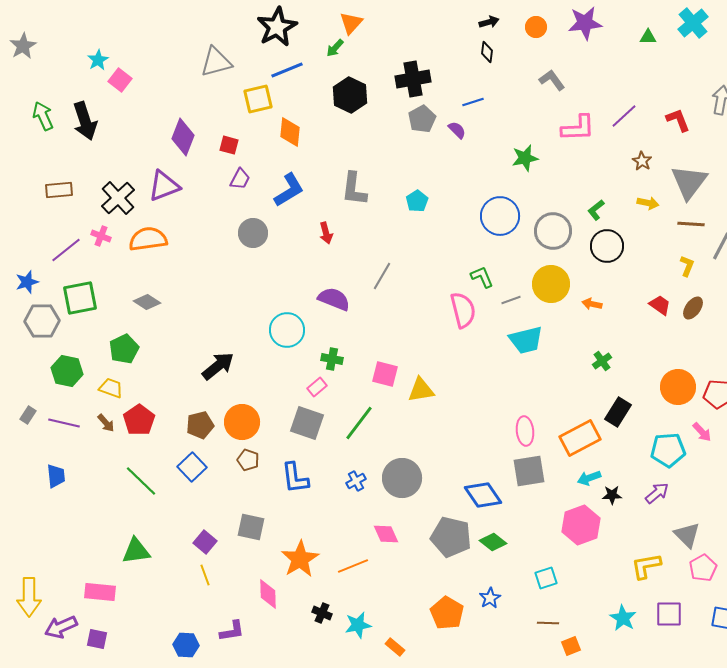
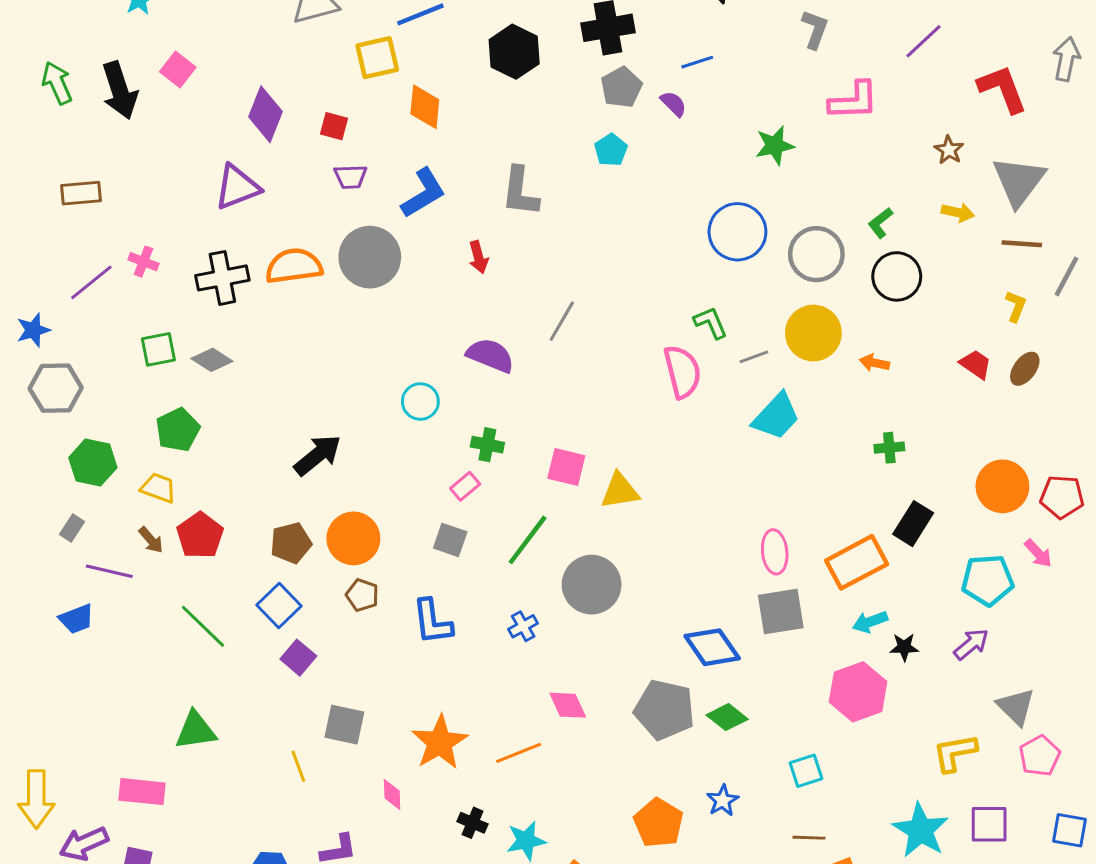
pink square: (120, 80) -> (178, 70), moved
gray L-shape: (552, 80) -> (815, 29), turned 56
purple line: (624, 116) -> (924, 41), moved
red L-shape: (678, 120) -> (1002, 89), size x1.4
purple trapezoid: (240, 179) -> (350, 177), turned 60
black cross: (118, 198) -> (222, 278), moved, turned 32
cyan pentagon: (417, 201) -> (611, 150), moved
gray circle: (253, 233) -> (370, 257), size x1.4
orange semicircle: (148, 239) -> (294, 266), moved
green square: (80, 298) -> (158, 349), moved, size x0.7
cyan circle: (287, 330) -> (420, 401), size x0.7
cyan trapezoid: (526, 340) -> (776, 416), turned -33
green cross: (602, 361) -> (889, 448), turned 30
gray rectangle: (28, 415) -> (72, 528), moved
purple line: (64, 423) -> (109, 571), moved
gray square: (307, 423) -> (450, 540), size x0.7
blue trapezoid: (56, 476) -> (76, 619), turned 75
gray circle: (402, 478) -> (592, 585), moved
gray square: (251, 527) -> (344, 725), moved
purple square: (205, 542) -> (298, 658), moved
pink diamond: (268, 594) -> (392, 795), size x0.7
cyan star: (623, 618) -> (921, 830), size x1.4

